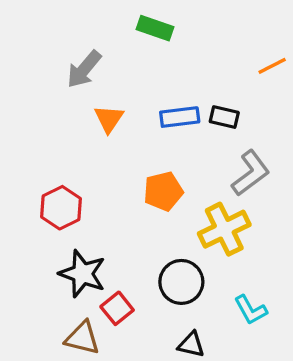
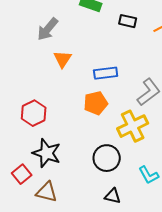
blue rectangle: (180, 117) -> (106, 73), moved
black rectangle: (224, 117) -> (128, 21), moved
red square: (117, 308) -> (22, 174), moved

